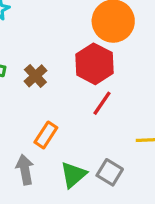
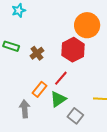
red line: (102, 103) -> (61, 78), moved
green triangle: (73, 175) -> (58, 99), moved

